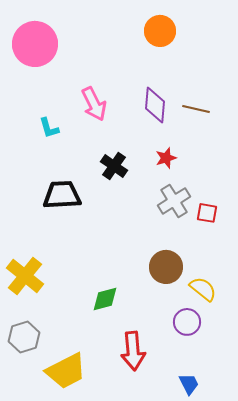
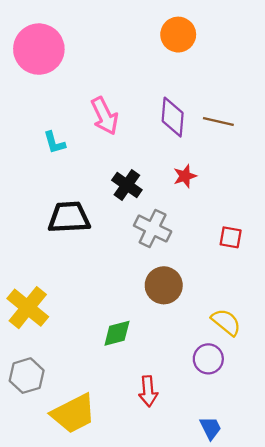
gray cross: (174, 201) -> (153, 228), moved, turned -32
brown circle: (166, 267) -> (164, 285), moved
red arrow: (133, 351) -> (148, 391), size x0.7

